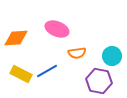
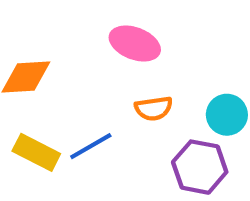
pink ellipse: (57, 29) -> (135, 44), moved

